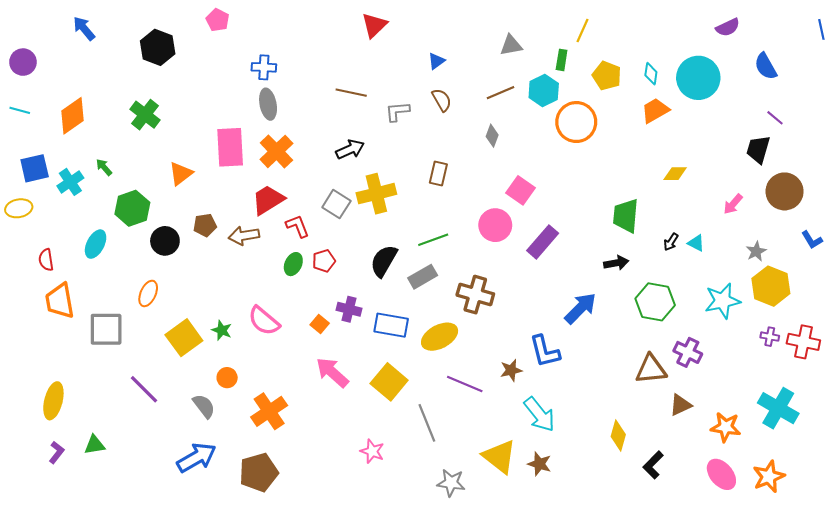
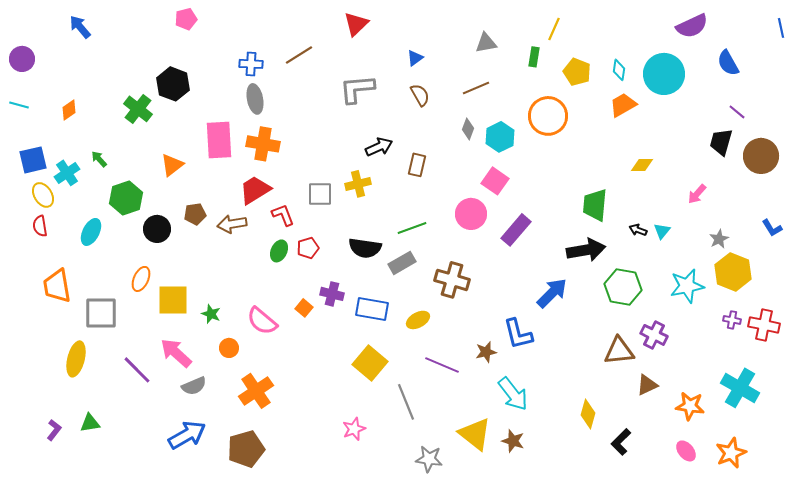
pink pentagon: (218, 20) -> (186, 19), moved, turned 30
purple semicircle: (728, 27) -> (692, 26), size x1.4
black hexagon: (158, 47) -> (173, 84), moved
cyan hexagon: (544, 90) -> (500, 137), moved
brown line: (351, 93) -> (299, 55), moved, turned -44
gray L-shape: (397, 112) -> (357, 89), moved, size x1.5
orange diamond: (72, 116) -> (69, 110), size x0.6
black arrow: (350, 149) -> (379, 147), moved
orange cross: (276, 151) -> (263, 144), turned -36
brown circle: (785, 191) -> (761, 156), moved
yellow cross: (376, 194) -> (358, 184), size x0.7
gray square: (336, 204) -> (320, 194), turned -32
yellow ellipse: (19, 208) -> (43, 195), moved, turned 70
black arrow: (671, 242) -> (638, 230), turned 78
cyan triangle: (696, 243) -> (662, 231), turned 42
red semicircle: (46, 260) -> (40, 226), moved
black semicircle: (384, 261) -> (365, 248), turned -112
black arrow: (616, 263) -> (586, 250), size x1.6
pink semicircle: (264, 321) -> (262, 321), moved
yellow ellipse: (440, 337) -> (418, 320), size x0.7
yellow square: (184, 338) -> (173, 300), moved, turned 36
pink arrow: (332, 372) -> (176, 353), moved
orange circle: (227, 378) -> (229, 348), moved
yellow ellipse: (53, 401) -> (76, 359), moved
gray semicircle: (204, 406) -> (194, 386), turned 105
pink star: (372, 451) -> (354, 429), turned 30
pink ellipse: (721, 474) -> (686, 451), size x0.7

